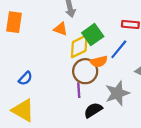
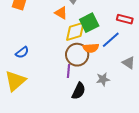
gray star: (117, 93) -> (103, 79), size x0.6
yellow triangle: (23, 110) -> (15, 81), turned 40
black semicircle: (93, 110) -> (79, 91), turned 138

